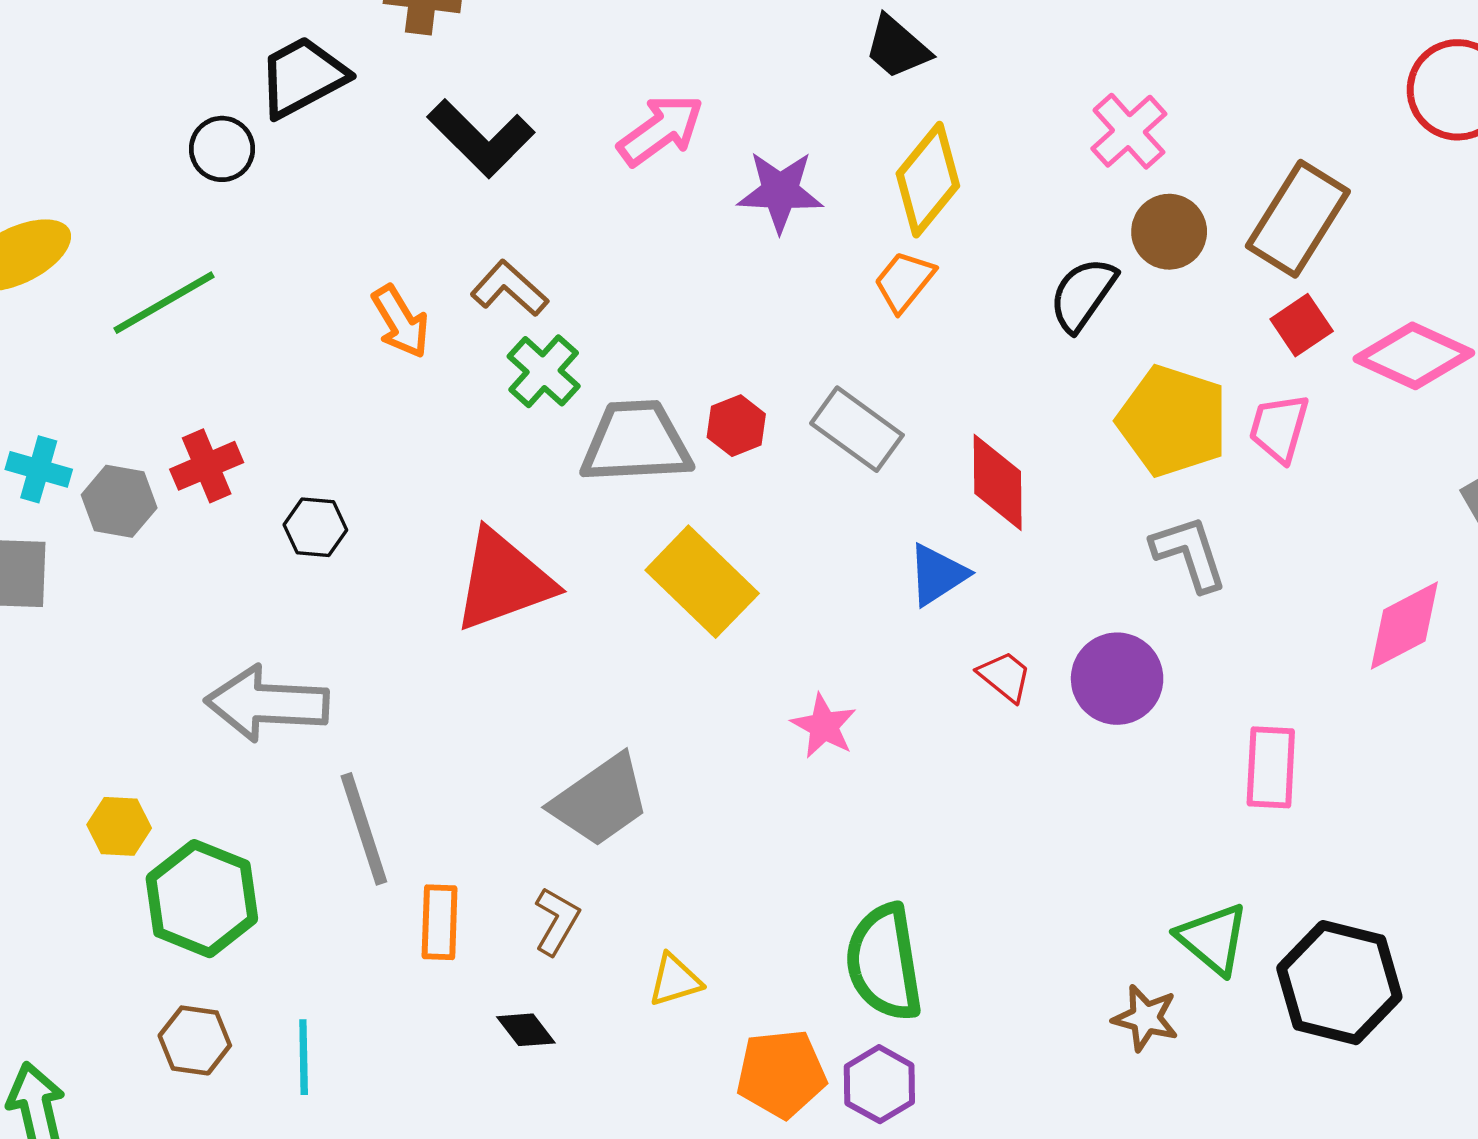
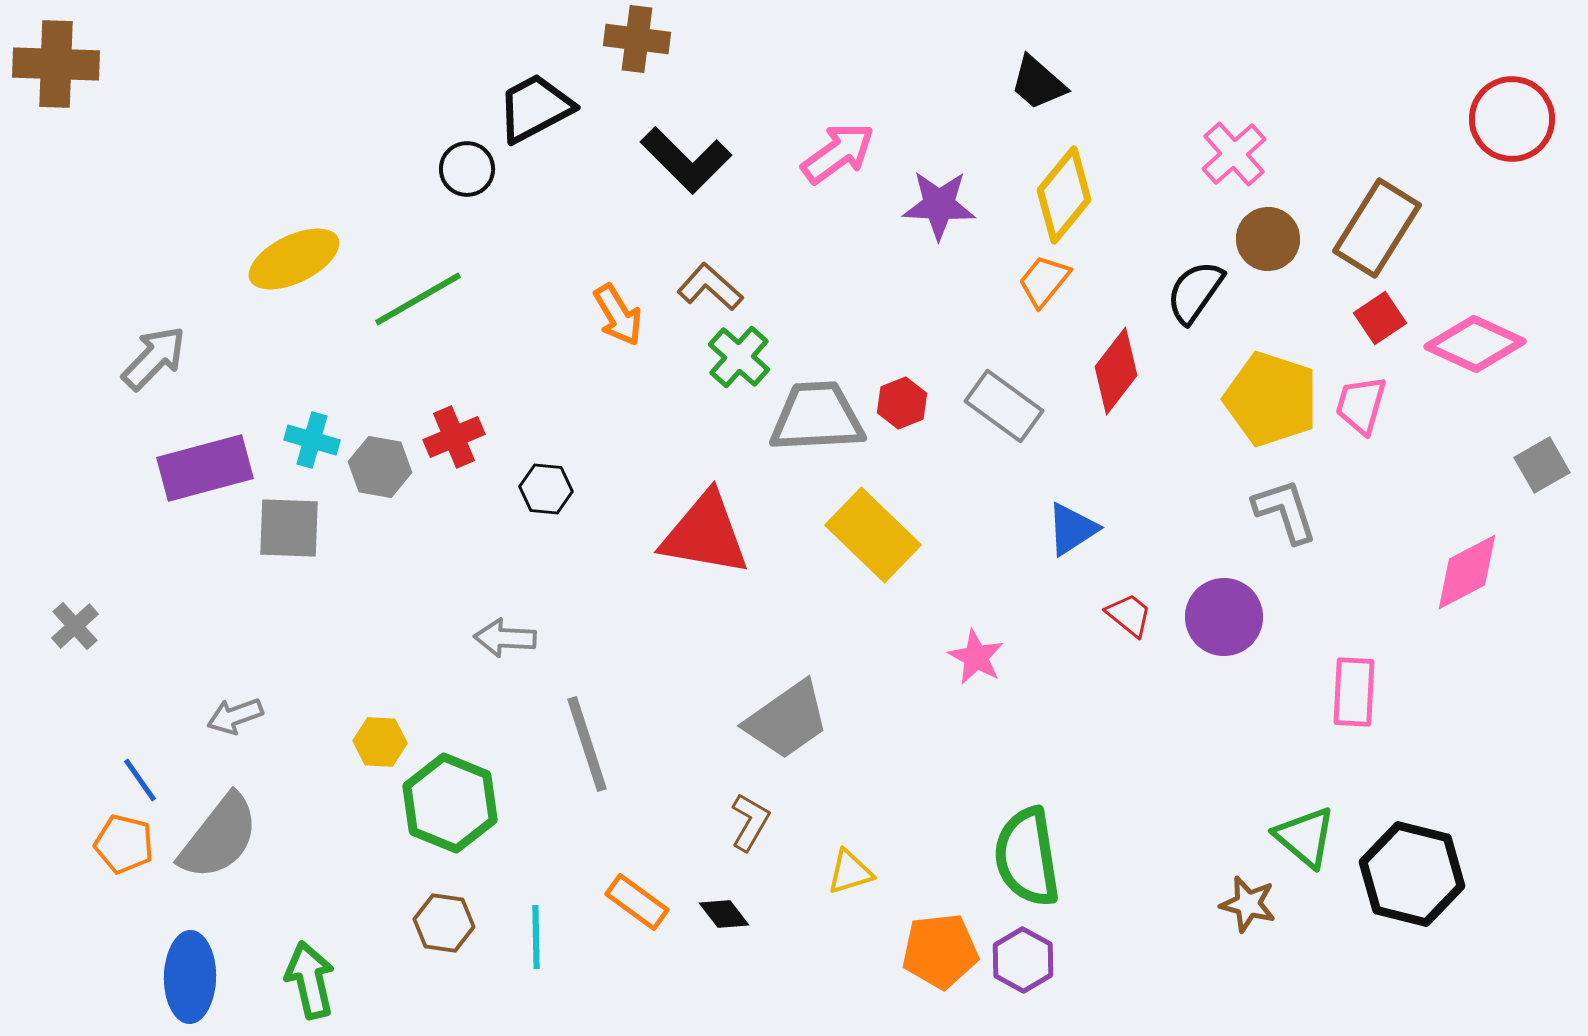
red diamond: (998, 482) -> (1116, 371), moved, turned 38
red triangle: (503, 581) -> (705, 534), turned 30
gray arrow: (267, 703) -> (505, 638), size x0.6
orange rectangle: (440, 922) -> (637, 902), moved, turned -56

